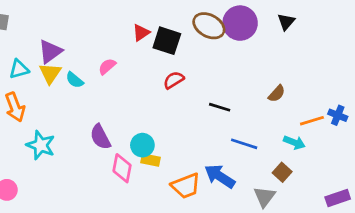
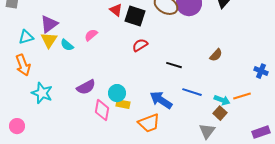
red triangle: (141, 33) -> (116, 10), turned -48
orange line: (312, 121) -> (242, 96), moved
purple semicircle: (100, 137) -> (86, 87), turned -90
cyan arrow: (294, 142) -> (222, 100), moved
blue arrow: (220, 176) -> (161, 100), moved

